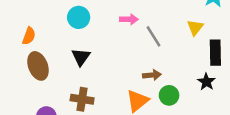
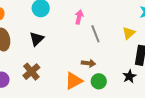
pink arrow: (129, 19) -> (79, 17), turned -88
brown cross: (82, 99) -> (31, 72), turned 30

